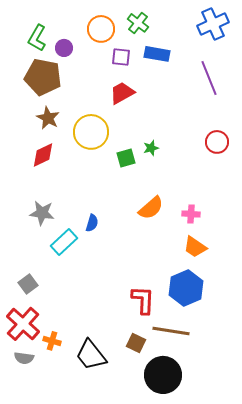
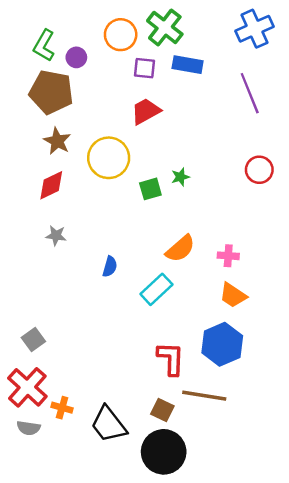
green cross: (138, 23) -> (165, 27), size x1.4
gray star: (42, 213) -> (56, 235), moved, size x0.7
cyan rectangle: (64, 242) -> (156, 289), moved
black circle: (163, 375) -> (164, 452), moved

